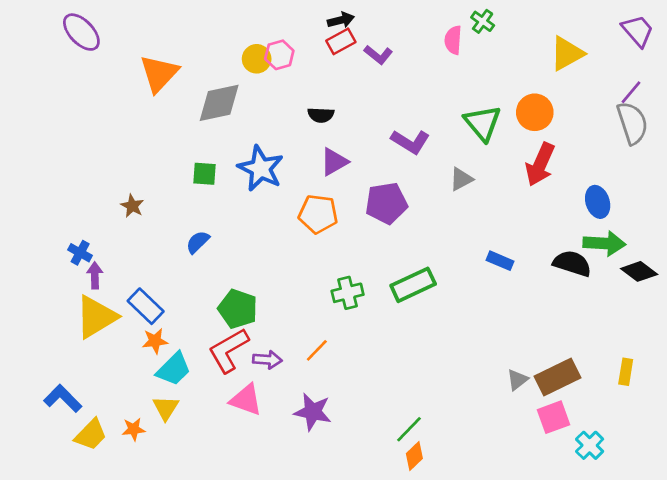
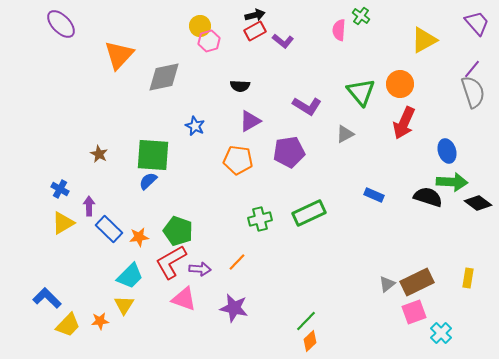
yellow circle: (257, 59) -> (200, 26), moved
blue star: (261, 168) -> (195, 126), size x0.6
green square: (204, 174) -> (153, 155), moved, size x1.8
purple arrow: (95, 275) -> (89, 206), moved
yellow triangle: (96, 317) -> (63, 223), moved, size x0.7
orange star: (155, 341) -> (139, 237), moved

